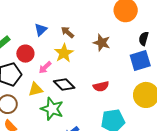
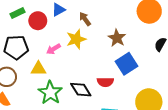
red circle: (25, 54) -> (38, 21), moved
blue square: (140, 60) -> (127, 64), moved, turned -30
black diamond: (64, 84) -> (81, 90), moved

